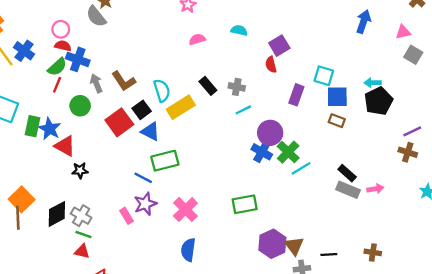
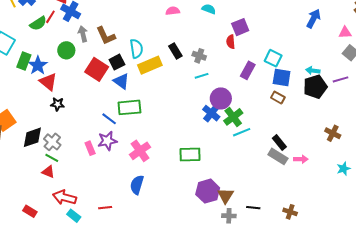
green semicircle: (57, 67) -> (38, 23), moved
red line: (57, 85) -> (50, 17), moved
red square: (119, 122) -> (97, 69), turned -30
purple line: (412, 131) -> (340, 79), moved

